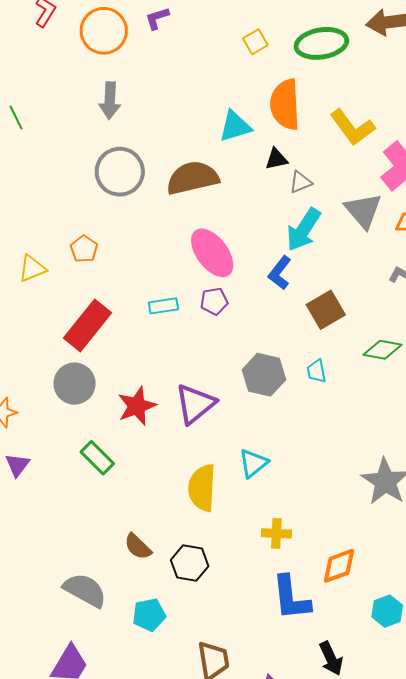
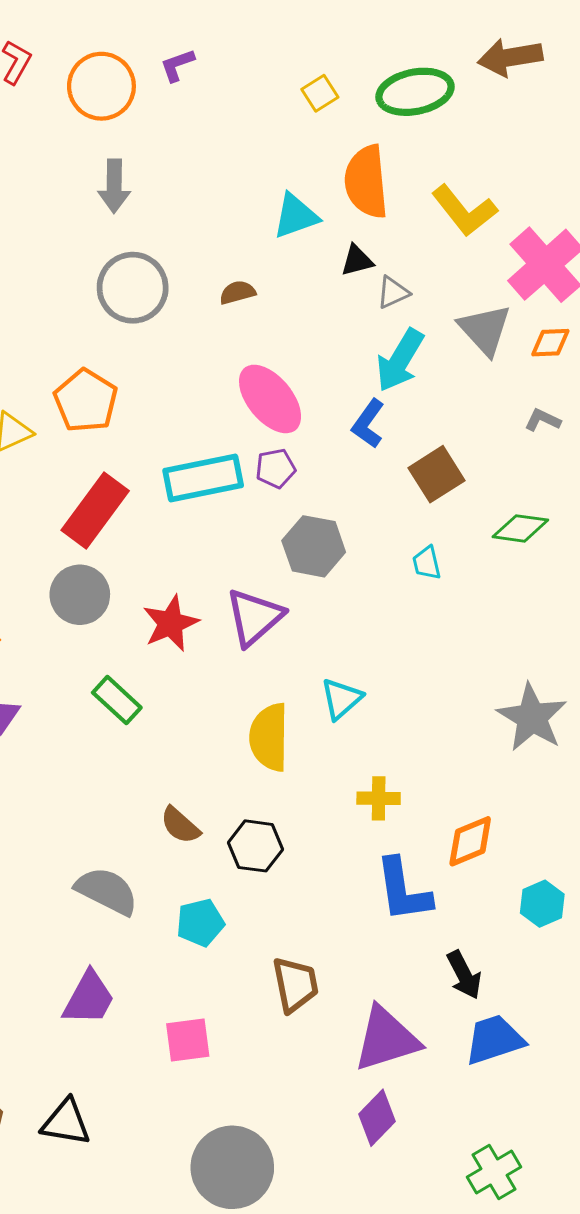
brown semicircle: (193, 178) -> (237, 292), size x0.5
orange pentagon: (84, 249) -> (86, 401), size x1.6
cyan rectangle: (163, 306) -> (203, 478), size x1.8
gray hexagon: (264, 375) -> (314, 546), moved

